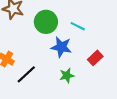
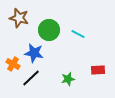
blue star: (61, 47) -> (34, 53), moved
red rectangle: (95, 58) -> (98, 70), moved, turned 40

